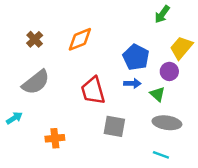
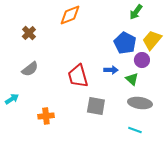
orange diamond: (80, 39) -> (70, 15), moved
blue pentagon: (136, 57) -> (125, 43), moved
gray semicircle: (36, 82) -> (30, 69), size x0.7

